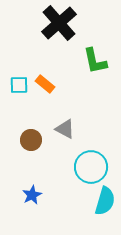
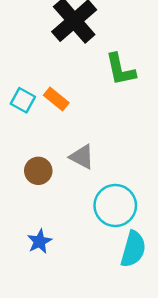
cyan square: (19, 85) -> (23, 100), turned 30

